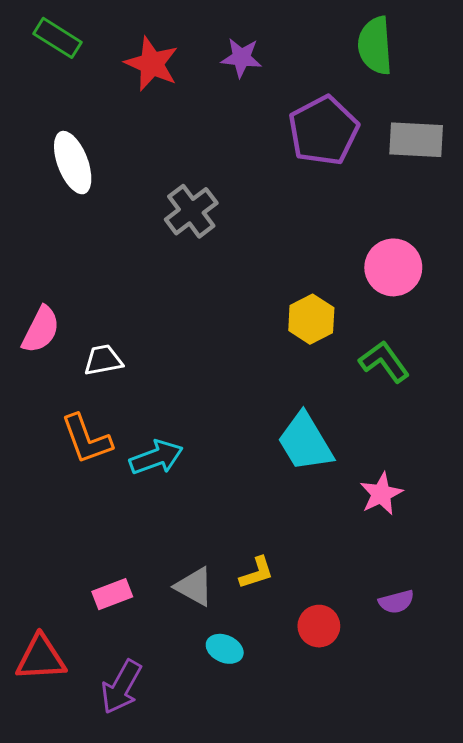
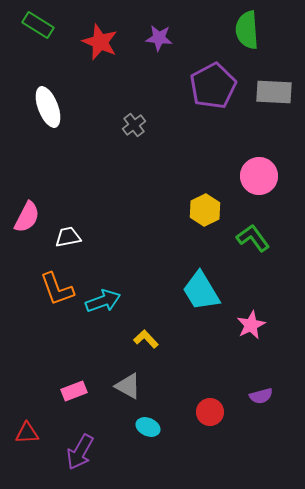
gray cross: (191, 211) -> (134, 125), moved, size x0.7
yellow L-shape: (257, 573) -> (146, 339), moved, turned -115
red triangle: (41, 658) -> (27, 433), size x0.7

